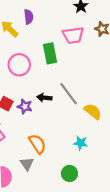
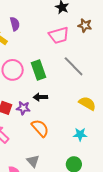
green rectangle: (50, 53) -> (39, 70), moved
gray line: (69, 94) -> (74, 66), moved
orange semicircle: (37, 144) -> (40, 128), moved

